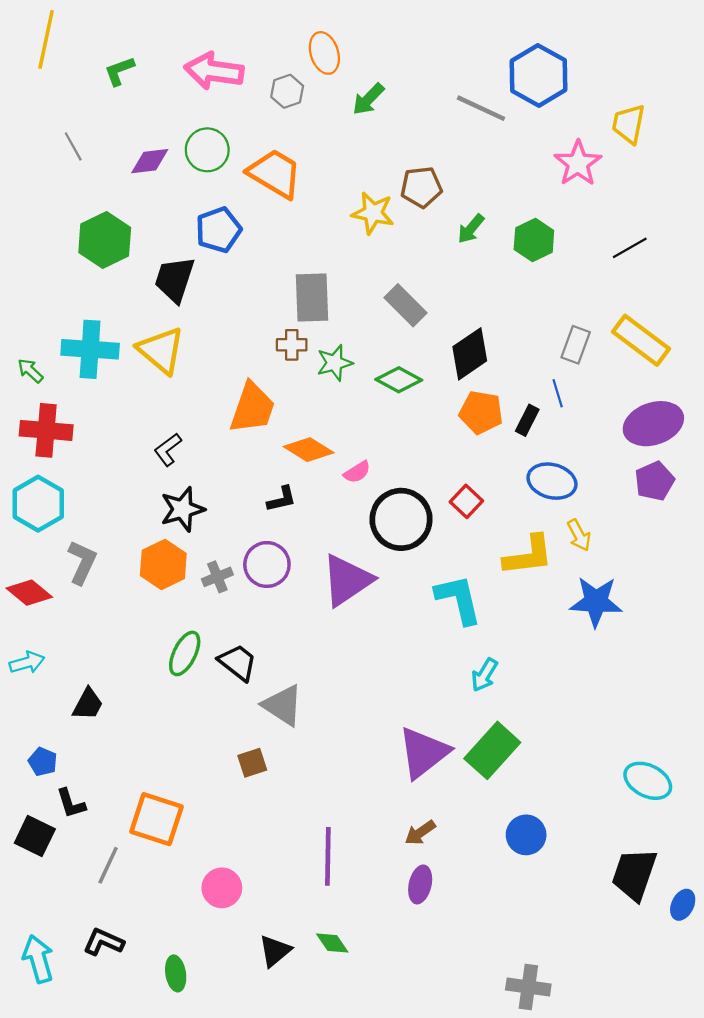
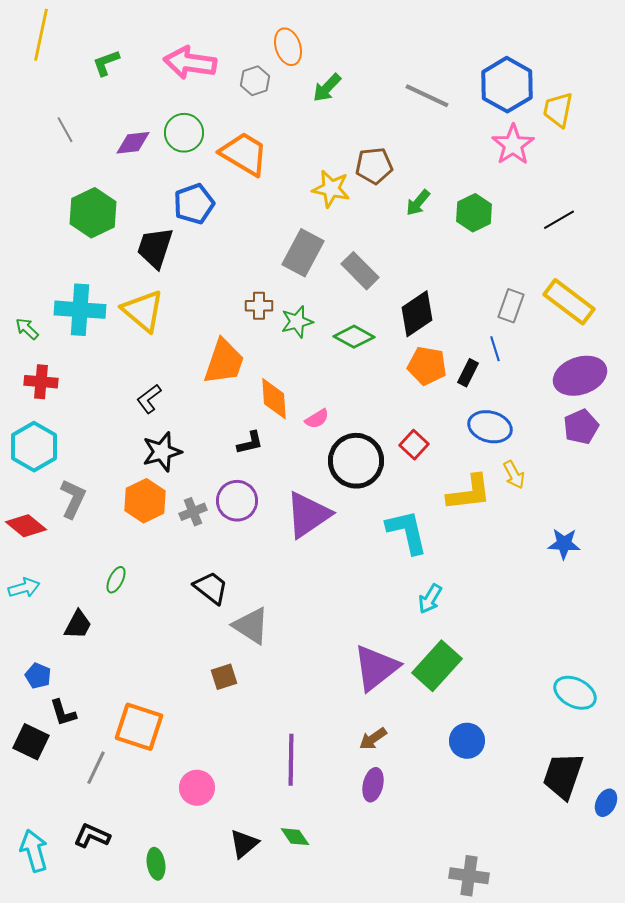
blue hexagon: (538, 75) -> (507, 85), moved
gray rectangle: (312, 297) -> (303, 253), moved, turned 30
red cross: (46, 430) -> (41, 382), size x0.7
orange diamond: (309, 450) -> (274, 399), turned 54
blue star: (596, 602) -> (564, 544), moved, size x0.7
green ellipse: (185, 653) -> (116, 580), moved, size x0.7

